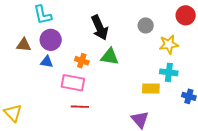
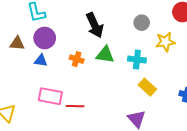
cyan cross: (169, 72) -> (137, 60), moved
pink rectangle: (73, 83) -> (50, 96), moved
yellow rectangle: (151, 88) -> (147, 87), turned 42

